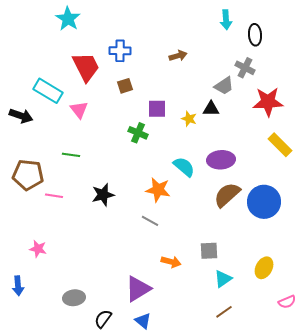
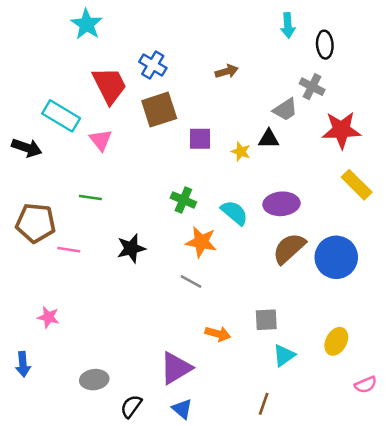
blue cross: (120, 51) -> (153, 65), turned 30
brown square: (125, 86) -> (159, 110), size x1.8
green cross: (138, 133) -> (183, 200), moved
brown line: (224, 312) -> (264, 404), moved, turned -36

